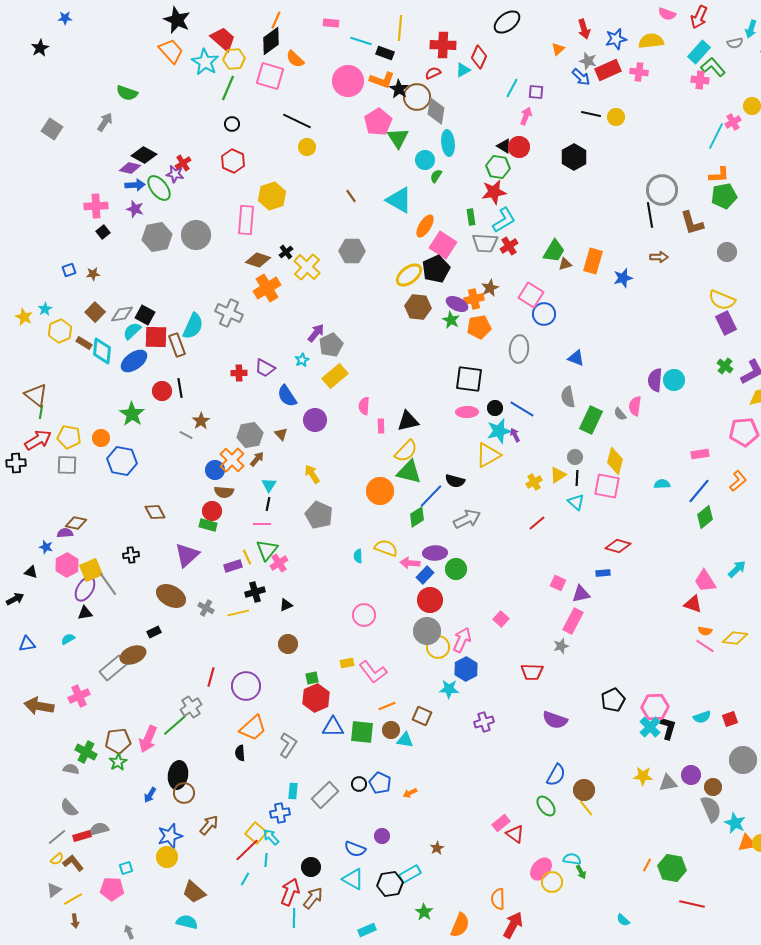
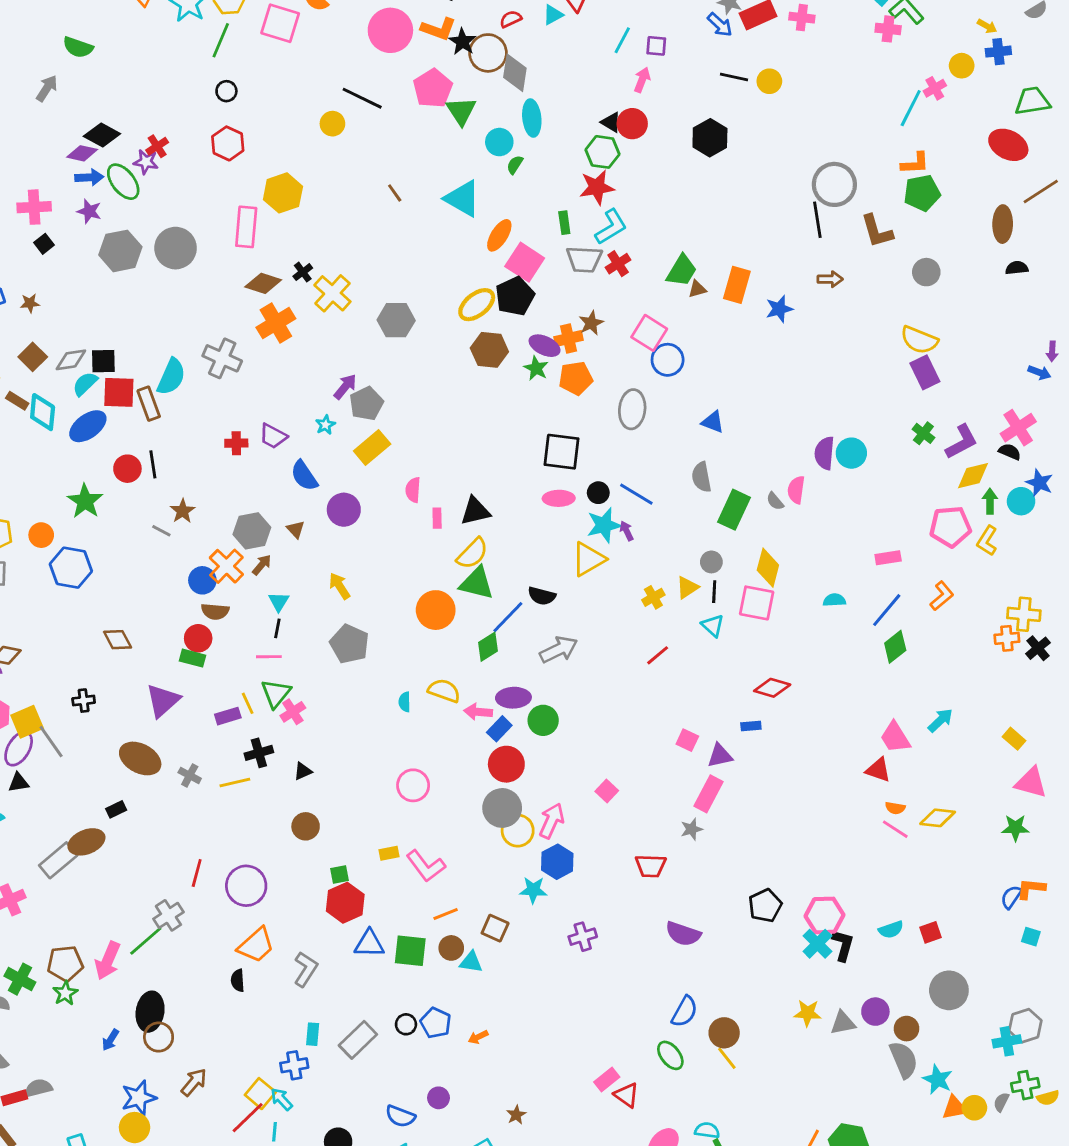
black line: (297, 121) -> (362, 98), moved
gray hexagon: (352, 251) -> (396, 320), moved
black square: (145, 315) -> (103, 361), turned -30

